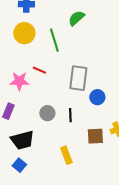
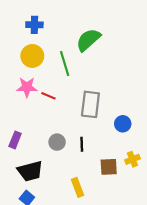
green semicircle: (76, 18) -> (88, 40), size x1.4
pink star: (19, 81) -> (27, 87), moved
blue circle: (97, 97) -> (123, 124), moved

